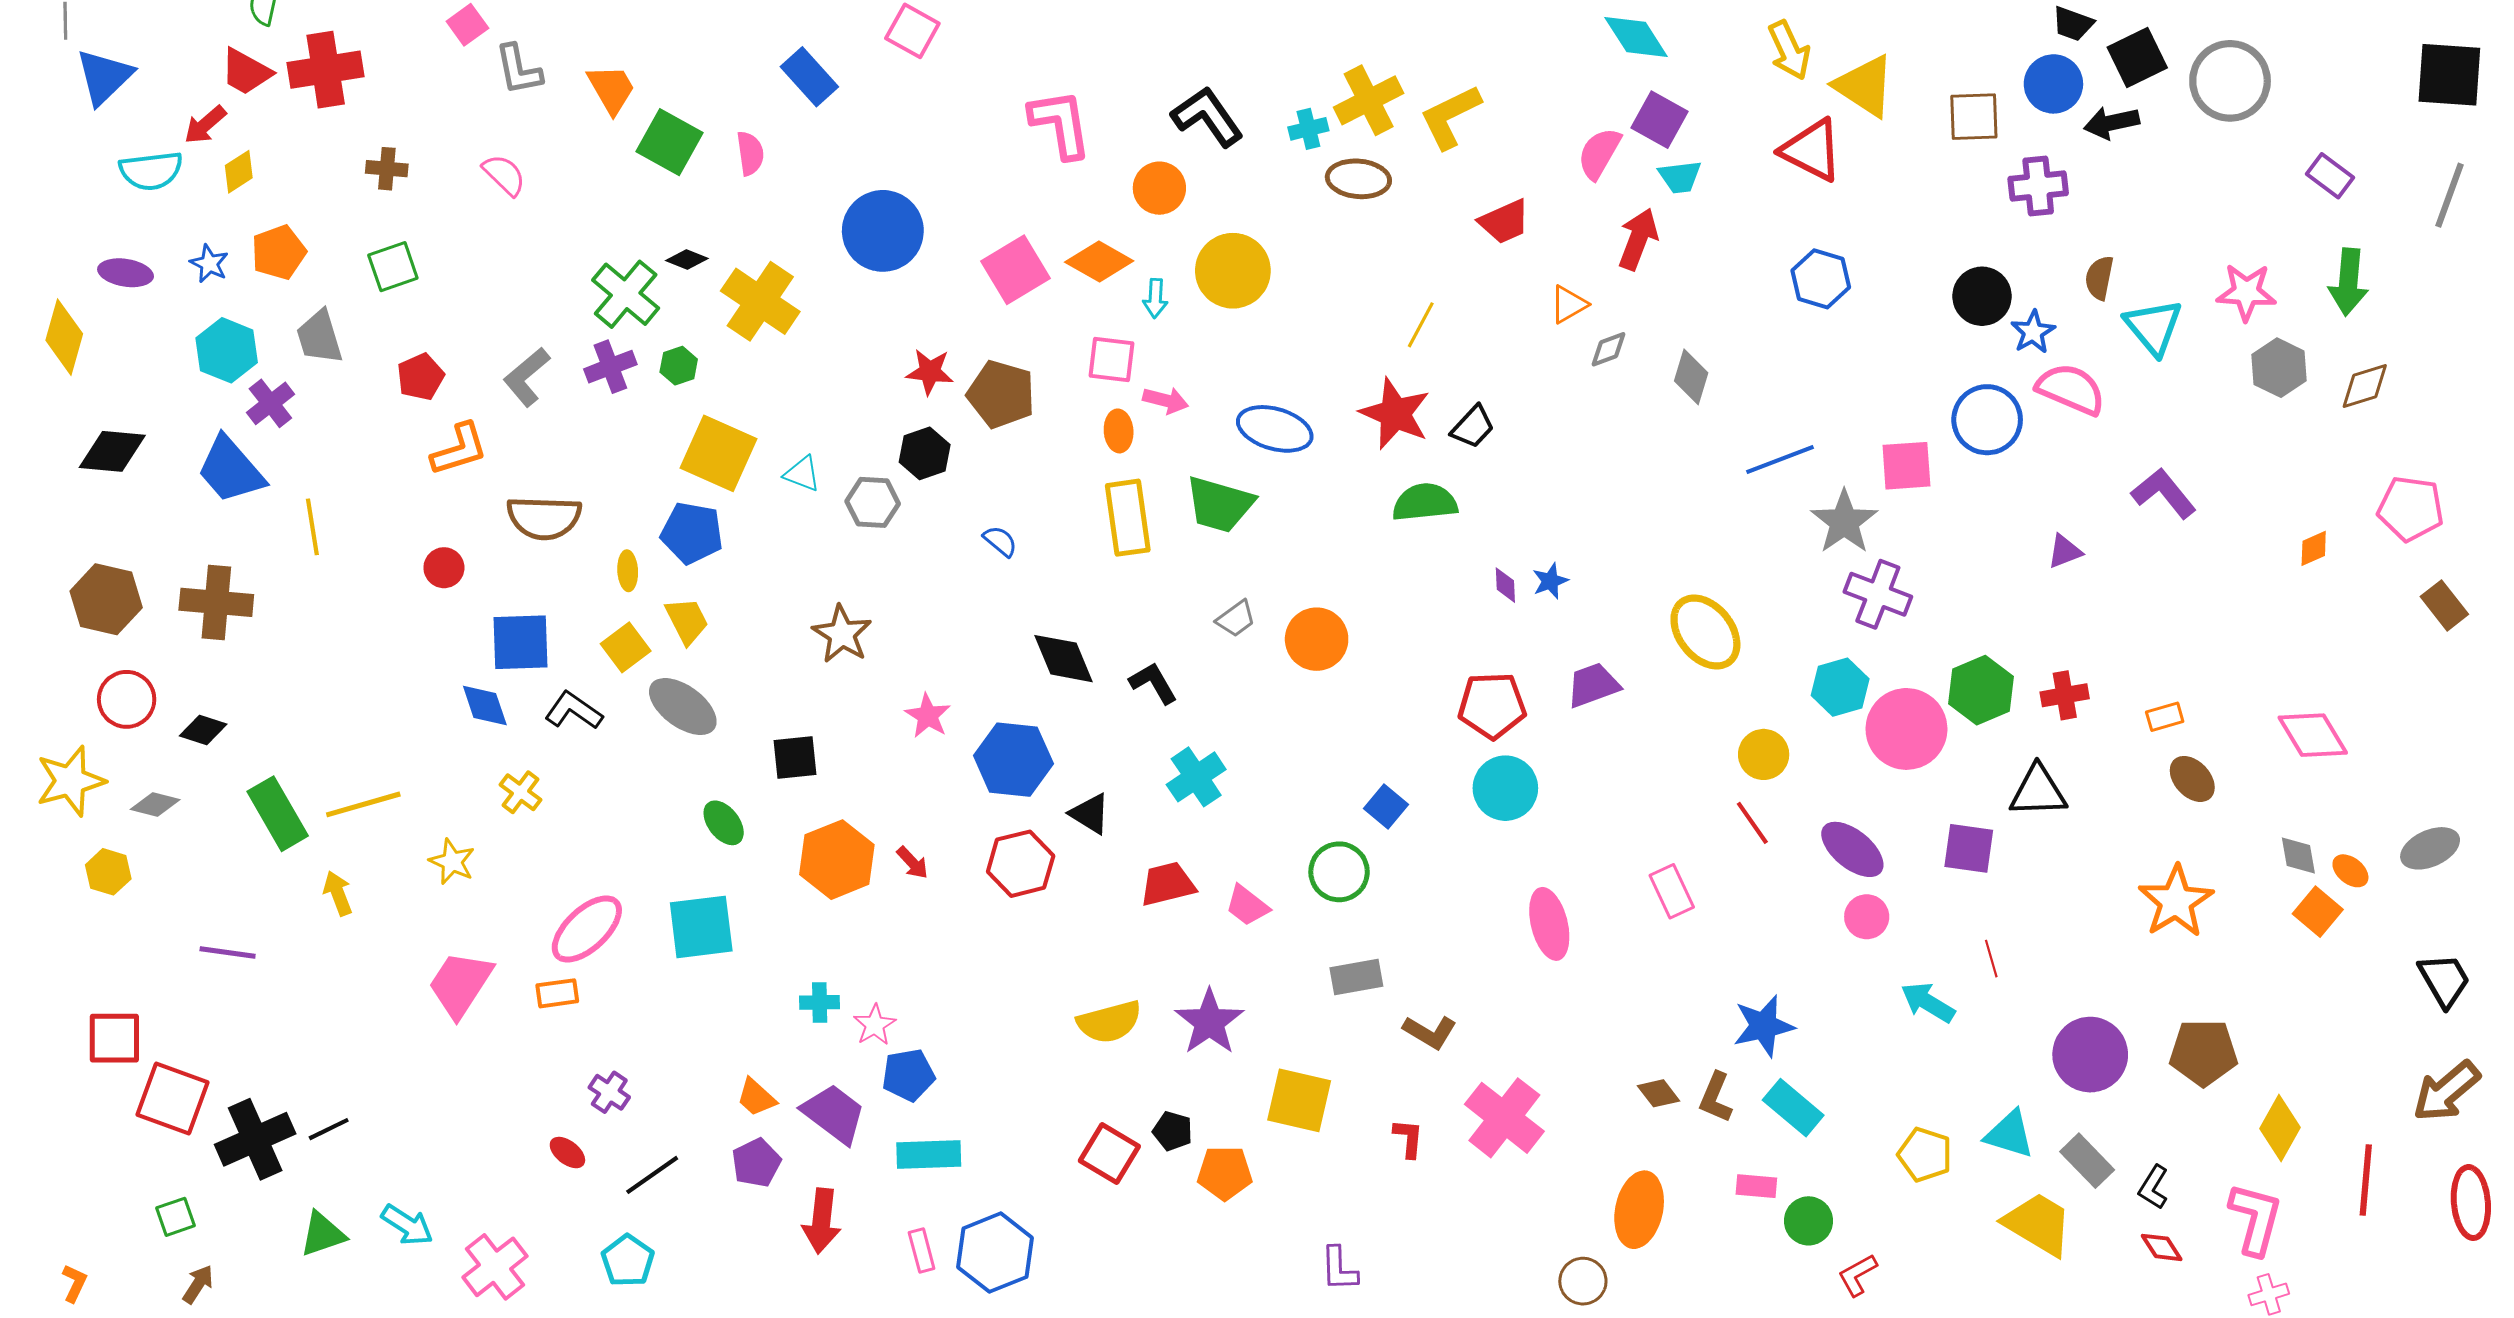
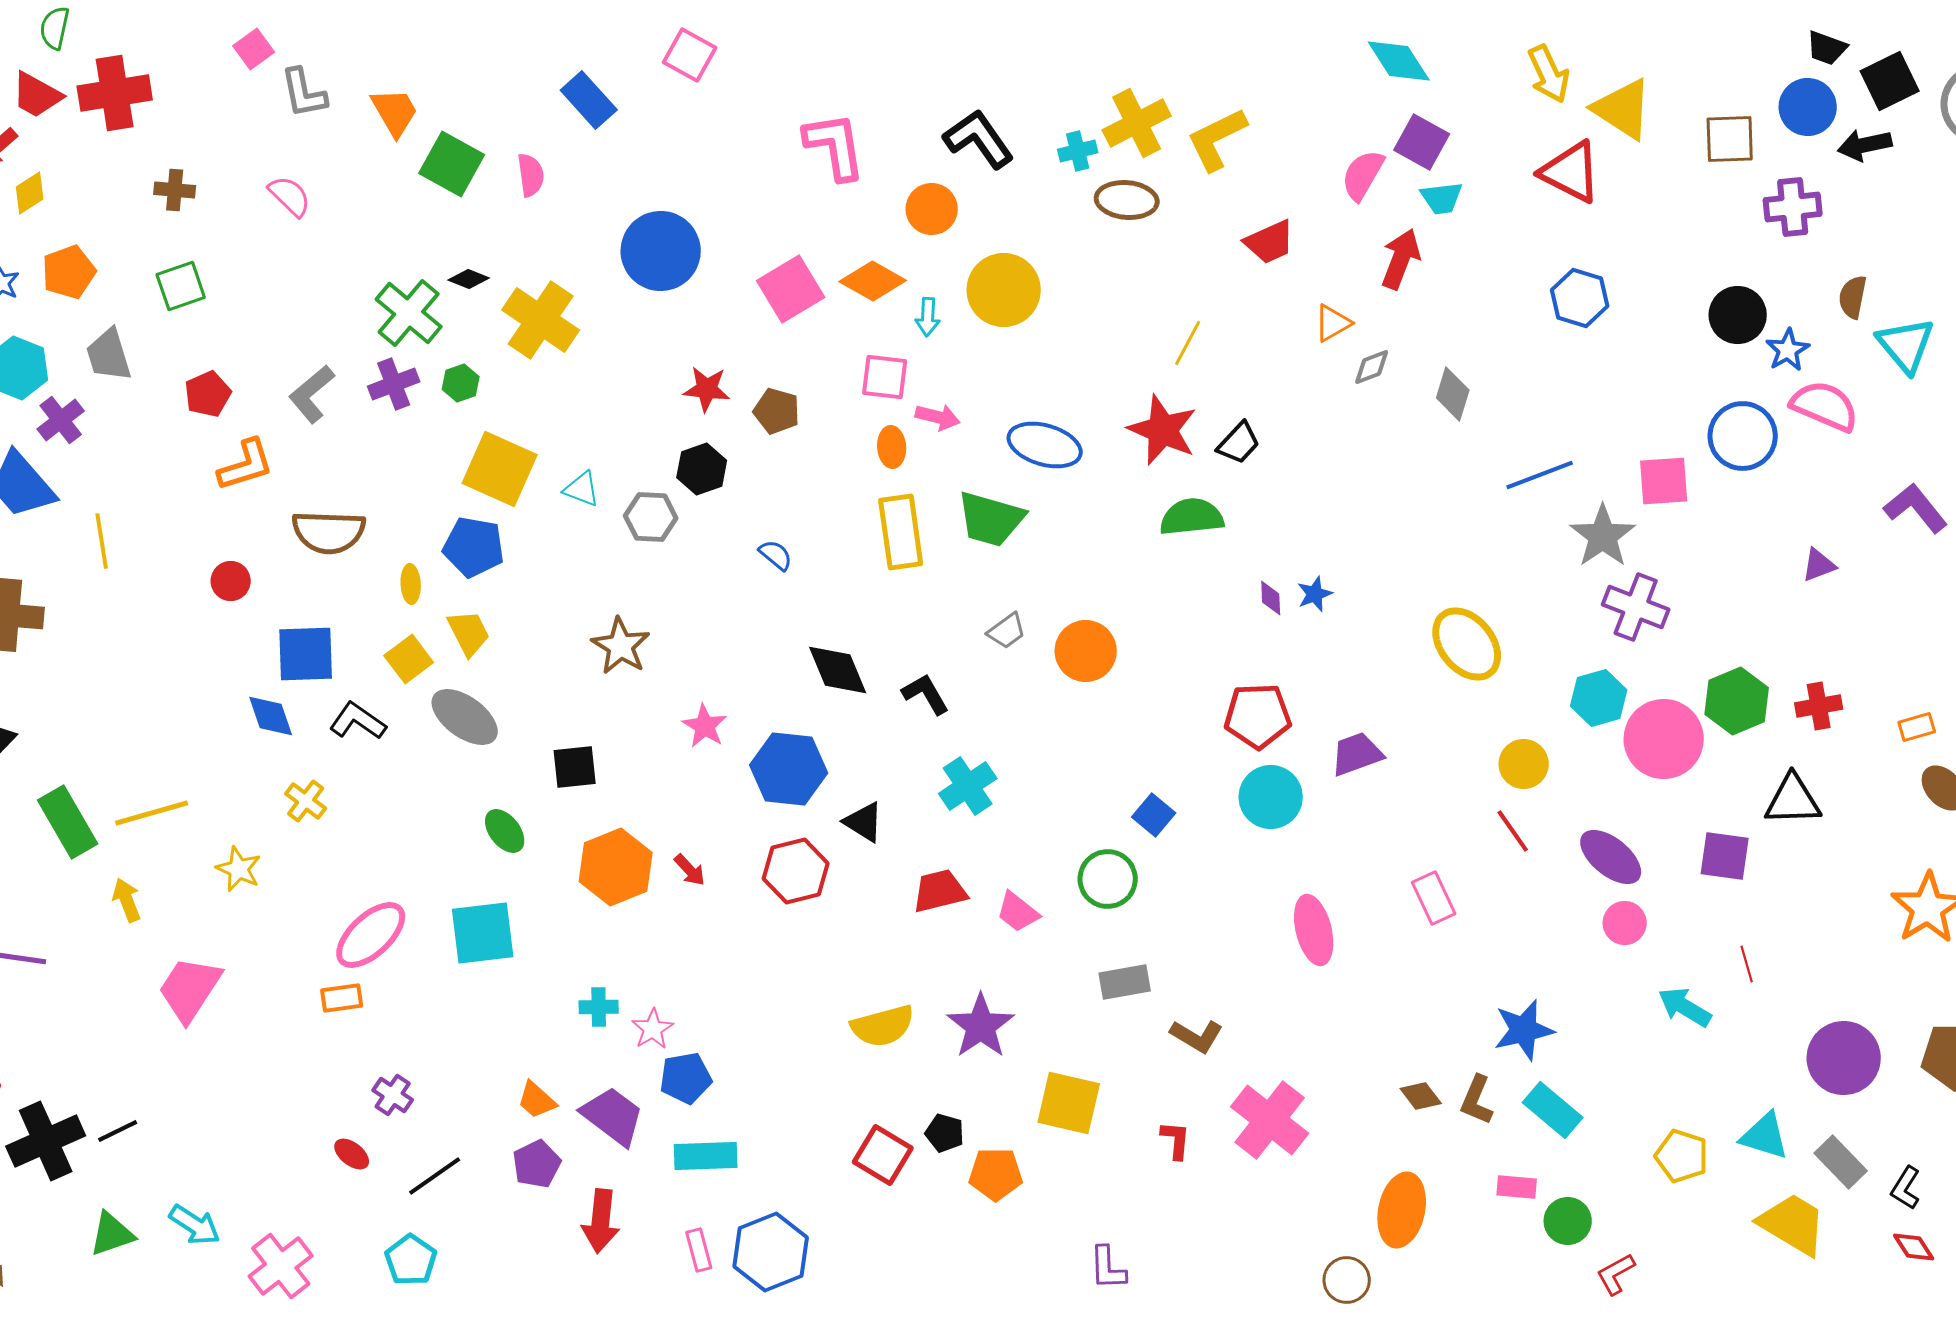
brown pentagon: (1001, 394) -> (777, 411), size x0.7
purple trapezoid: (1593, 685) -> (1357, 754), moved
pink trapezoid: (460, 984) -> (190, 989), moved

